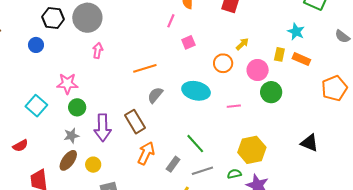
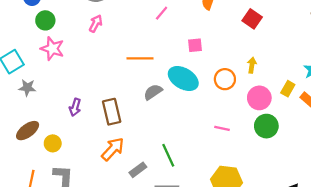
pink line: (171, 21) -> (162, 13), moved
yellow arrow: (242, 44) -> (252, 65), turned -56
cyan ellipse: (196, 91) -> (183, 79), moved
gray semicircle: (155, 95) -> (153, 92), moved
green circle: (77, 107) -> (45, 20), moved
purple arrow: (103, 128) -> (75, 107), size x0.6
gray star: (71, 136) -> (27, 88), moved

